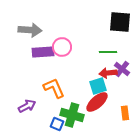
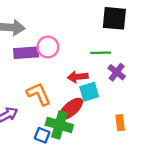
red arrow: (108, 73) -> (78, 77), moved
red ellipse: (97, 102) -> (71, 109), moved

